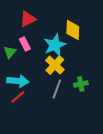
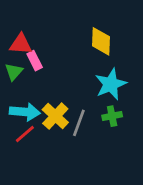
red triangle: (28, 19) -> (21, 44), moved, turned 30
cyan star: (55, 45) -> (111, 84), moved
yellow cross: (55, 65) -> (55, 116), moved

